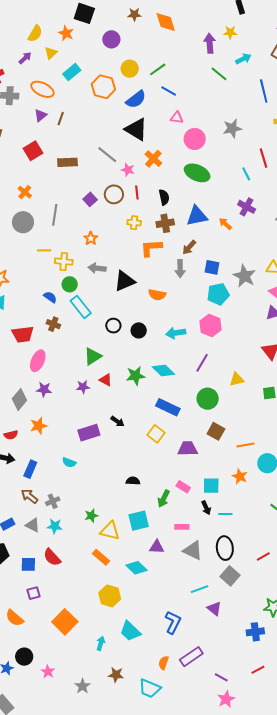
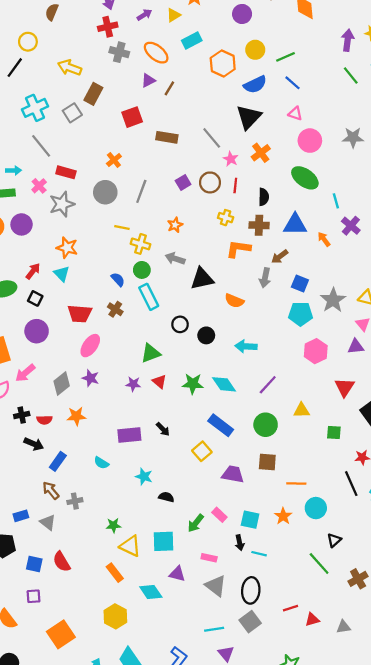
black triangle: (136, 129) -> (249, 117), turned 30
cyan line: (246, 174) -> (336, 201), moved
pink hexagon: (210, 325) -> (316, 351), moved
brown square: (216, 431) -> (267, 462), turned -36
cyan star: (55, 526) -> (144, 477), moved

